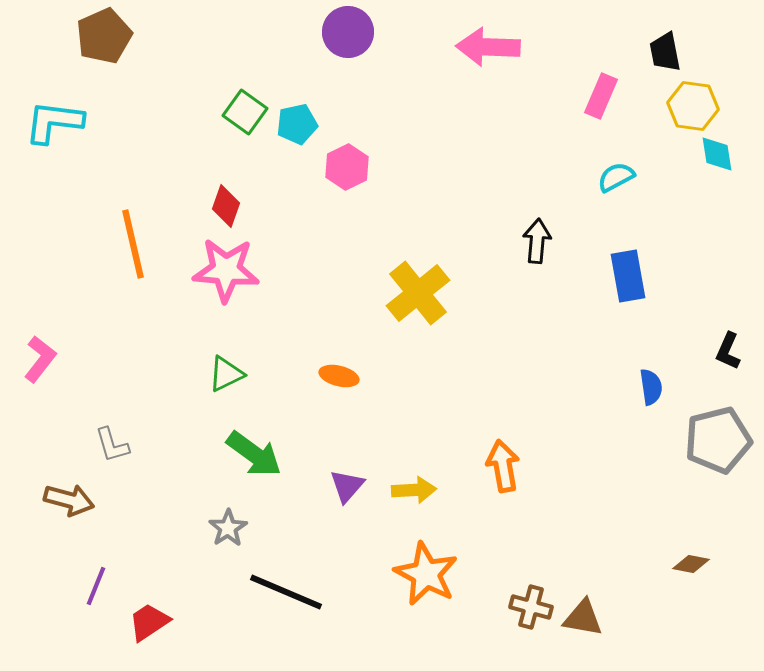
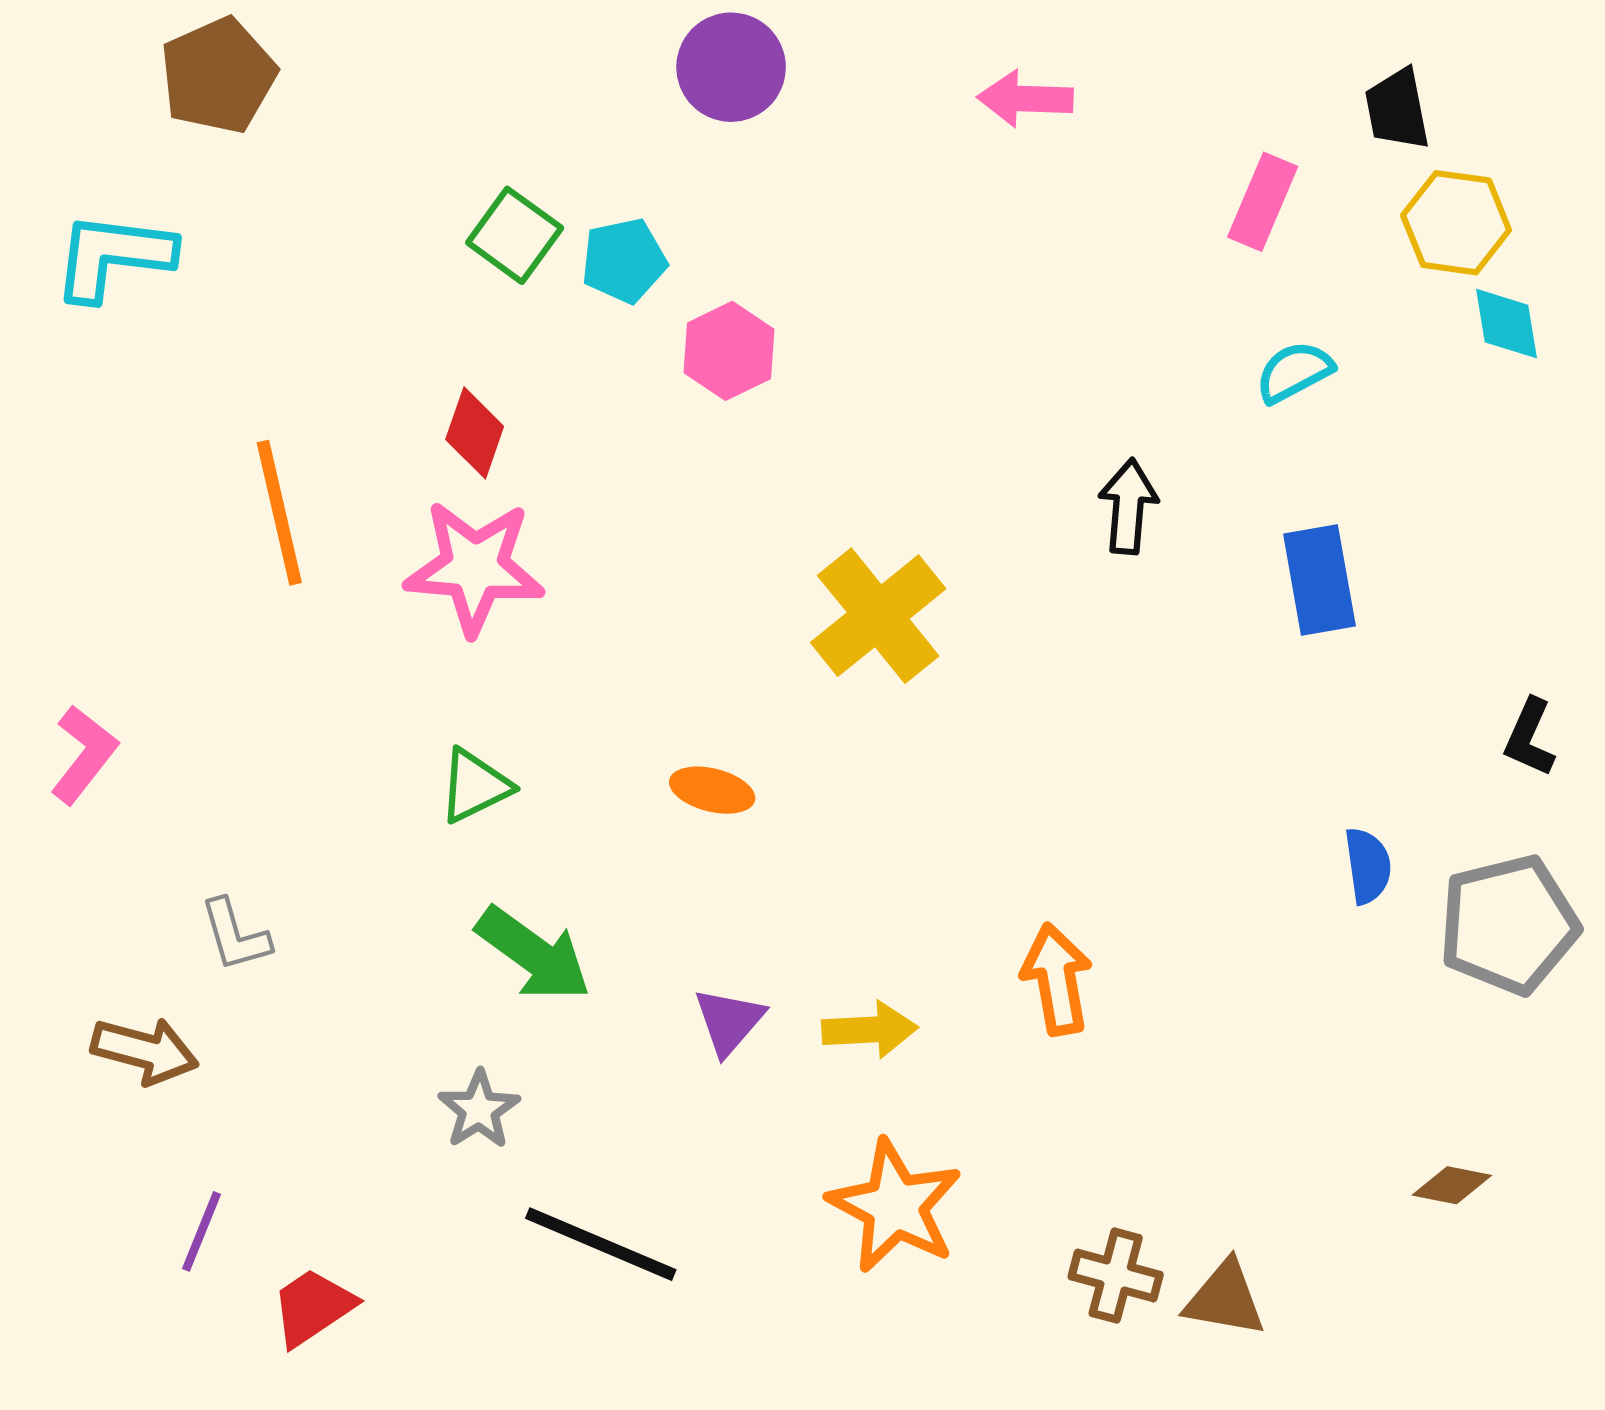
pink arrow: (488, 47) -> (1025, 99), size x0.7
blue semicircle: (651, 387) -> (1368, 866), moved

